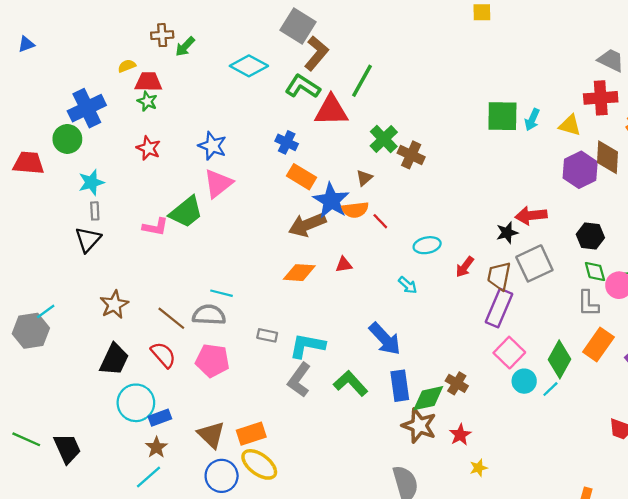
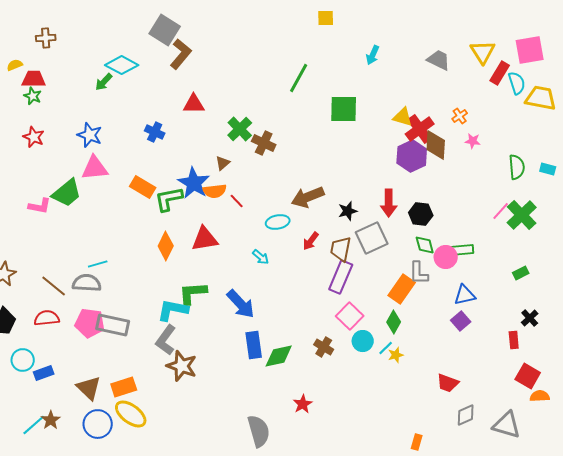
green arrow: (185, 46) -> (104, 82), moved
green line: (362, 81) -> (299, 78), moved
green L-shape: (303, 86) -> (169, 199), moved, turned -44
red cross: (601, 98) -> (420, 129), moved, turned -32
red triangle: (331, 110) -> (194, 104), size x0.7
cyan arrow: (532, 120) -> (373, 55), moved
orange rectangle: (301, 177) -> (143, 187), moved
pink triangle: (218, 184) -> (95, 168), turned 32
red arrow: (531, 215) -> (389, 203), moved, turned -84
brown arrow: (307, 225) -> (308, 197), moved
red triangle: (344, 265) -> (205, 239), size x1.8
orange diamond: (299, 273) -> (166, 246), turned -68
cyan line: (222, 293) -> (98, 264), turned -30
gray rectangle: (267, 335) -> (113, 325), moved, size x1.8
orange rectangle: (598, 345) -> (402, 289), moved
red semicircle: (163, 355) -> (47, 318), turned -55
green diamond: (560, 359) -> (394, 322), size x0.7
green L-shape: (351, 383) -> (193, 293), moved, turned -52
brown cross: (457, 383) -> (324, 347), moved
cyan circle: (136, 403) -> (23, 360), size x0.7
brown star: (419, 426) -> (182, 366), moved
red star: (460, 435) -> (303, 404), moved
brown star: (156, 447) -> (51, 420), moved
yellow star: (478, 468) -> (396, 355), moved

